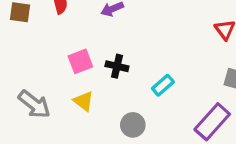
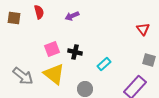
yellow triangle: (84, 101) -> (54, 74), size x1.6

